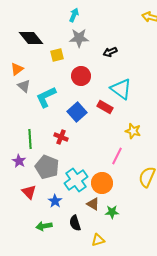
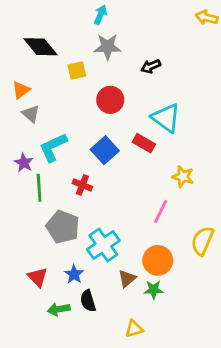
cyan L-shape: (46, 97) -> (53, 147), moved
purple star: (19, 161) -> (24, 163), moved
orange circle: (102, 183) -> (158, 260), moved
red triangle: (29, 192) -> (38, 277), moved
brown triangle: (93, 204) -> (127, 279), turned 48
black semicircle: (75, 223) -> (88, 301), moved

